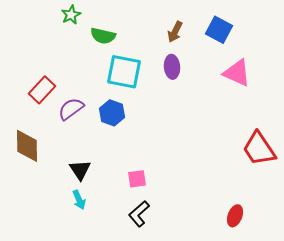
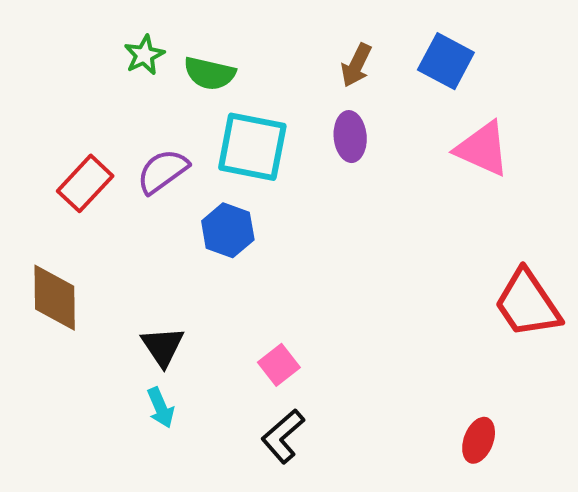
green star: (71, 15) -> (144, 55), moved
purple semicircle: (71, 109) -> (163, 171), moved
pink square: (137, 179) -> (279, 365), turned -30

